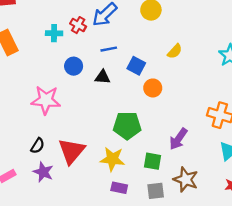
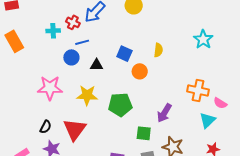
blue line: (109, 49) -> (82, 42), moved
yellow semicircle: (175, 51) -> (158, 50), moved, turned -32
yellow star: (112, 159) -> (87, 95), moved

